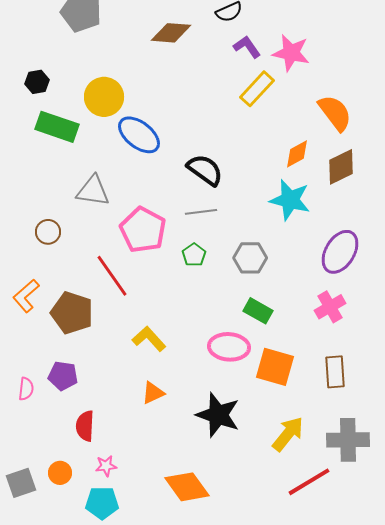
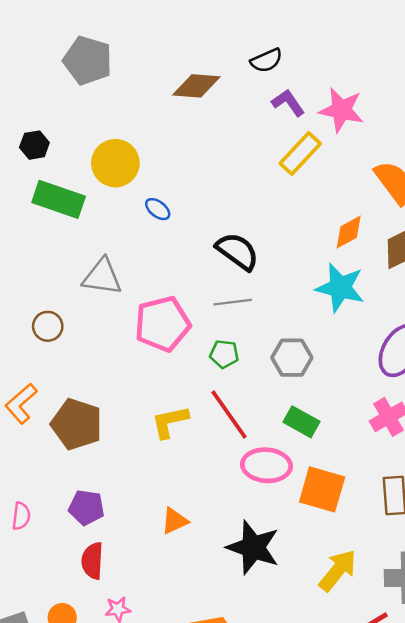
blue ellipse: (139, 135) -> (158, 209), size x0.5
pink pentagon: (143, 230) -> (163, 324), turned 30
green pentagon: (194, 255) -> (224, 354), turned -30
red line: (112, 276) -> (229, 415), moved
yellow L-shape: (149, 339) -> (170, 422), moved, turned -60
purple pentagon: (63, 376) -> (86, 508), moved

